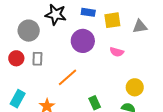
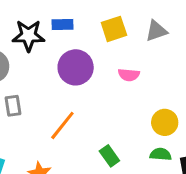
blue rectangle: (88, 12) -> (62, 24), moved

